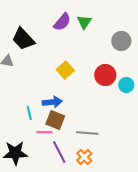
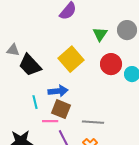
green triangle: (84, 22) -> (100, 34), moved
black trapezoid: (23, 39) -> (30, 65), moved
yellow square: (65, 70) -> (71, 59), size x1.4

